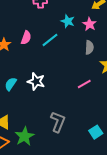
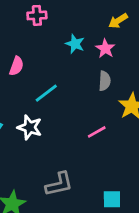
cyan line: (50, 40) -> (46, 93), moved
gray L-shape: (58, 122) -> (59, 184), turned 55
cyan square: (96, 132) -> (112, 199), turned 32

